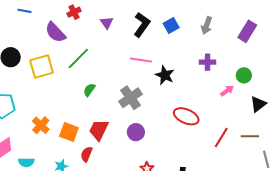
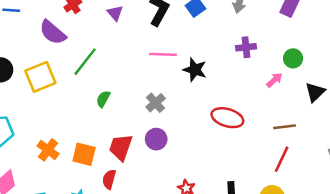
gray cross: (131, 98) -> (156, 103), size x0.7
purple circle: (136, 132) -> (156, 139), moved
brown line: (250, 136) -> (285, 127), moved
red line: (221, 137) -> (282, 159), moved

